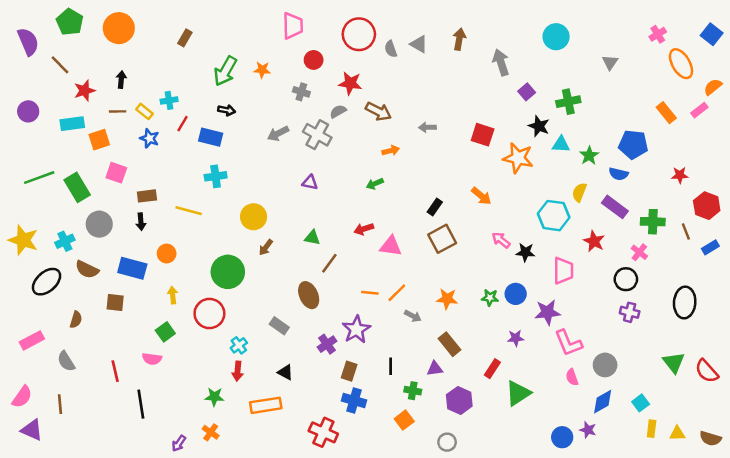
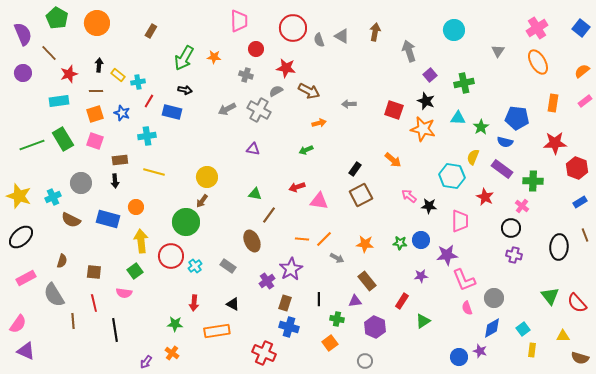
pink cross: (658, 34) -> (537, 28), size x1.5
orange ellipse: (681, 64) -> (538, 62), moved
pink rectangle: (699, 110) -> (585, 101), moved
purple circle: (28, 111) -> (23, 73), moved
yellow rectangle: (145, 111) -> (118, 75), moved
orange rectangle: (666, 113) -> (553, 103), moved, turned 48
black star: (539, 126) -> (426, 101), moved
orange square: (99, 140) -> (95, 114), moved
red star: (680, 175) -> (555, 143), size x1.6
cyan cross: (216, 176) -> (147, 136), moved
green rectangle: (77, 187) -> (63, 139), moved
brown line: (686, 231) -> (585, 235), moved
brown arrow: (266, 247) -> (202, 201), moved
black ellipse: (47, 282) -> (21, 237), moved
yellow arrow: (173, 295) -> (141, 241), size x1.6
brown square: (115, 302) -> (94, 272), moved
cyan cross: (239, 345) -> (195, 266), moved
gray semicircle: (66, 361) -> (54, 295), size x1.4
green triangle: (518, 393) -> (423, 321), size x0.7
brown line: (60, 404) -> (73, 321), moved
yellow triangle: (677, 434) -> (563, 336), moved

